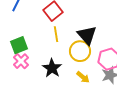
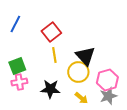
pink cross: (21, 61) -> (19, 82), turned 35
black star: (52, 68) -> (50, 89), turned -30

